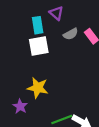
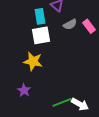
yellow star: (38, 88) -> (33, 61), moved

